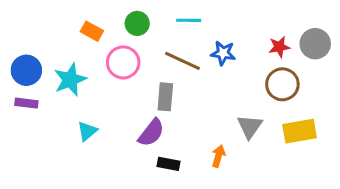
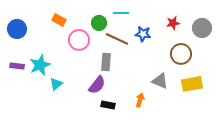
green circle: (137, 23) -> (99, 23), moved
red star: (279, 47) -> (173, 23), moved
blue circle: (26, 70) -> (17, 29), moved
cyan star: (70, 80) -> (40, 65), moved
gray triangle: (250, 126) -> (160, 81), turned -42

